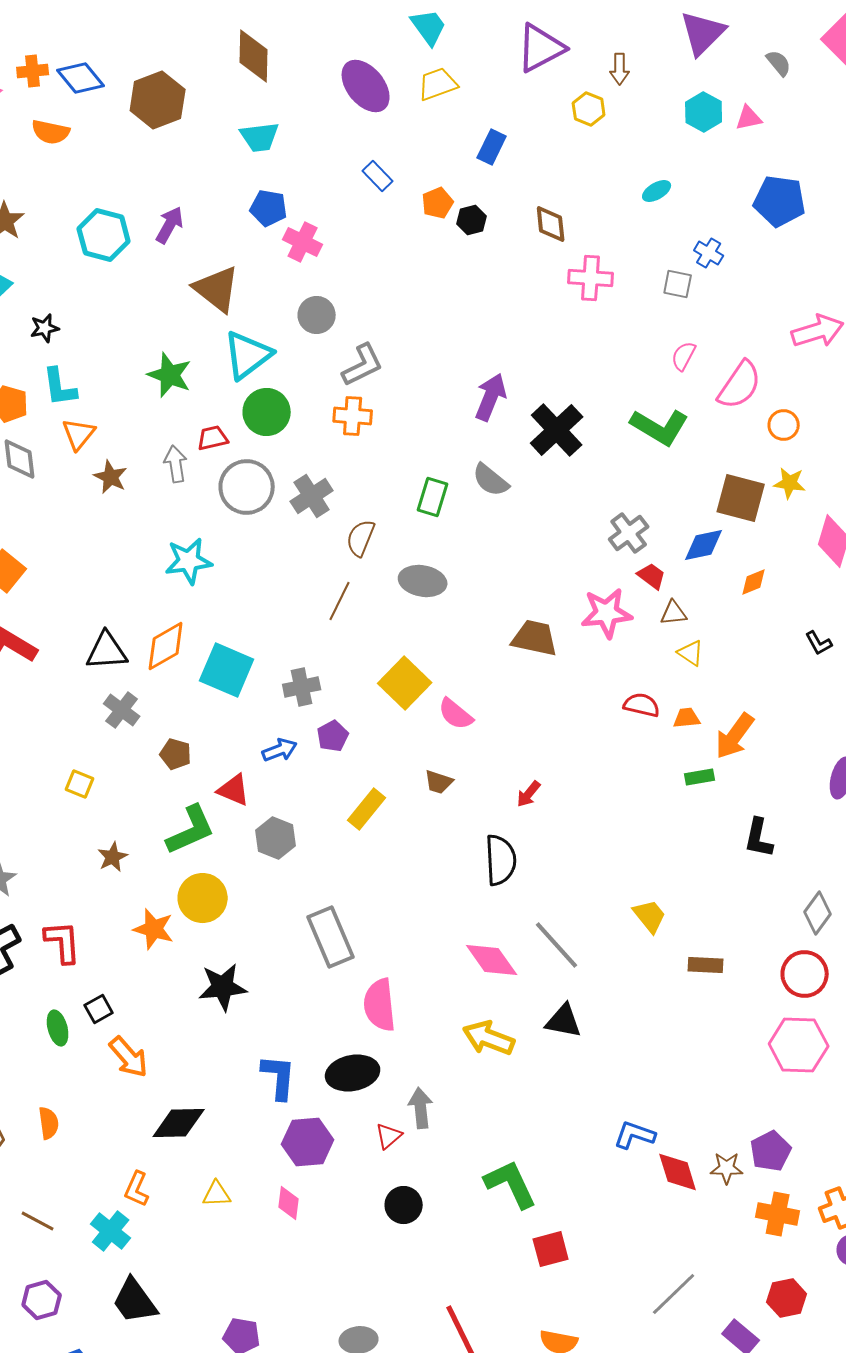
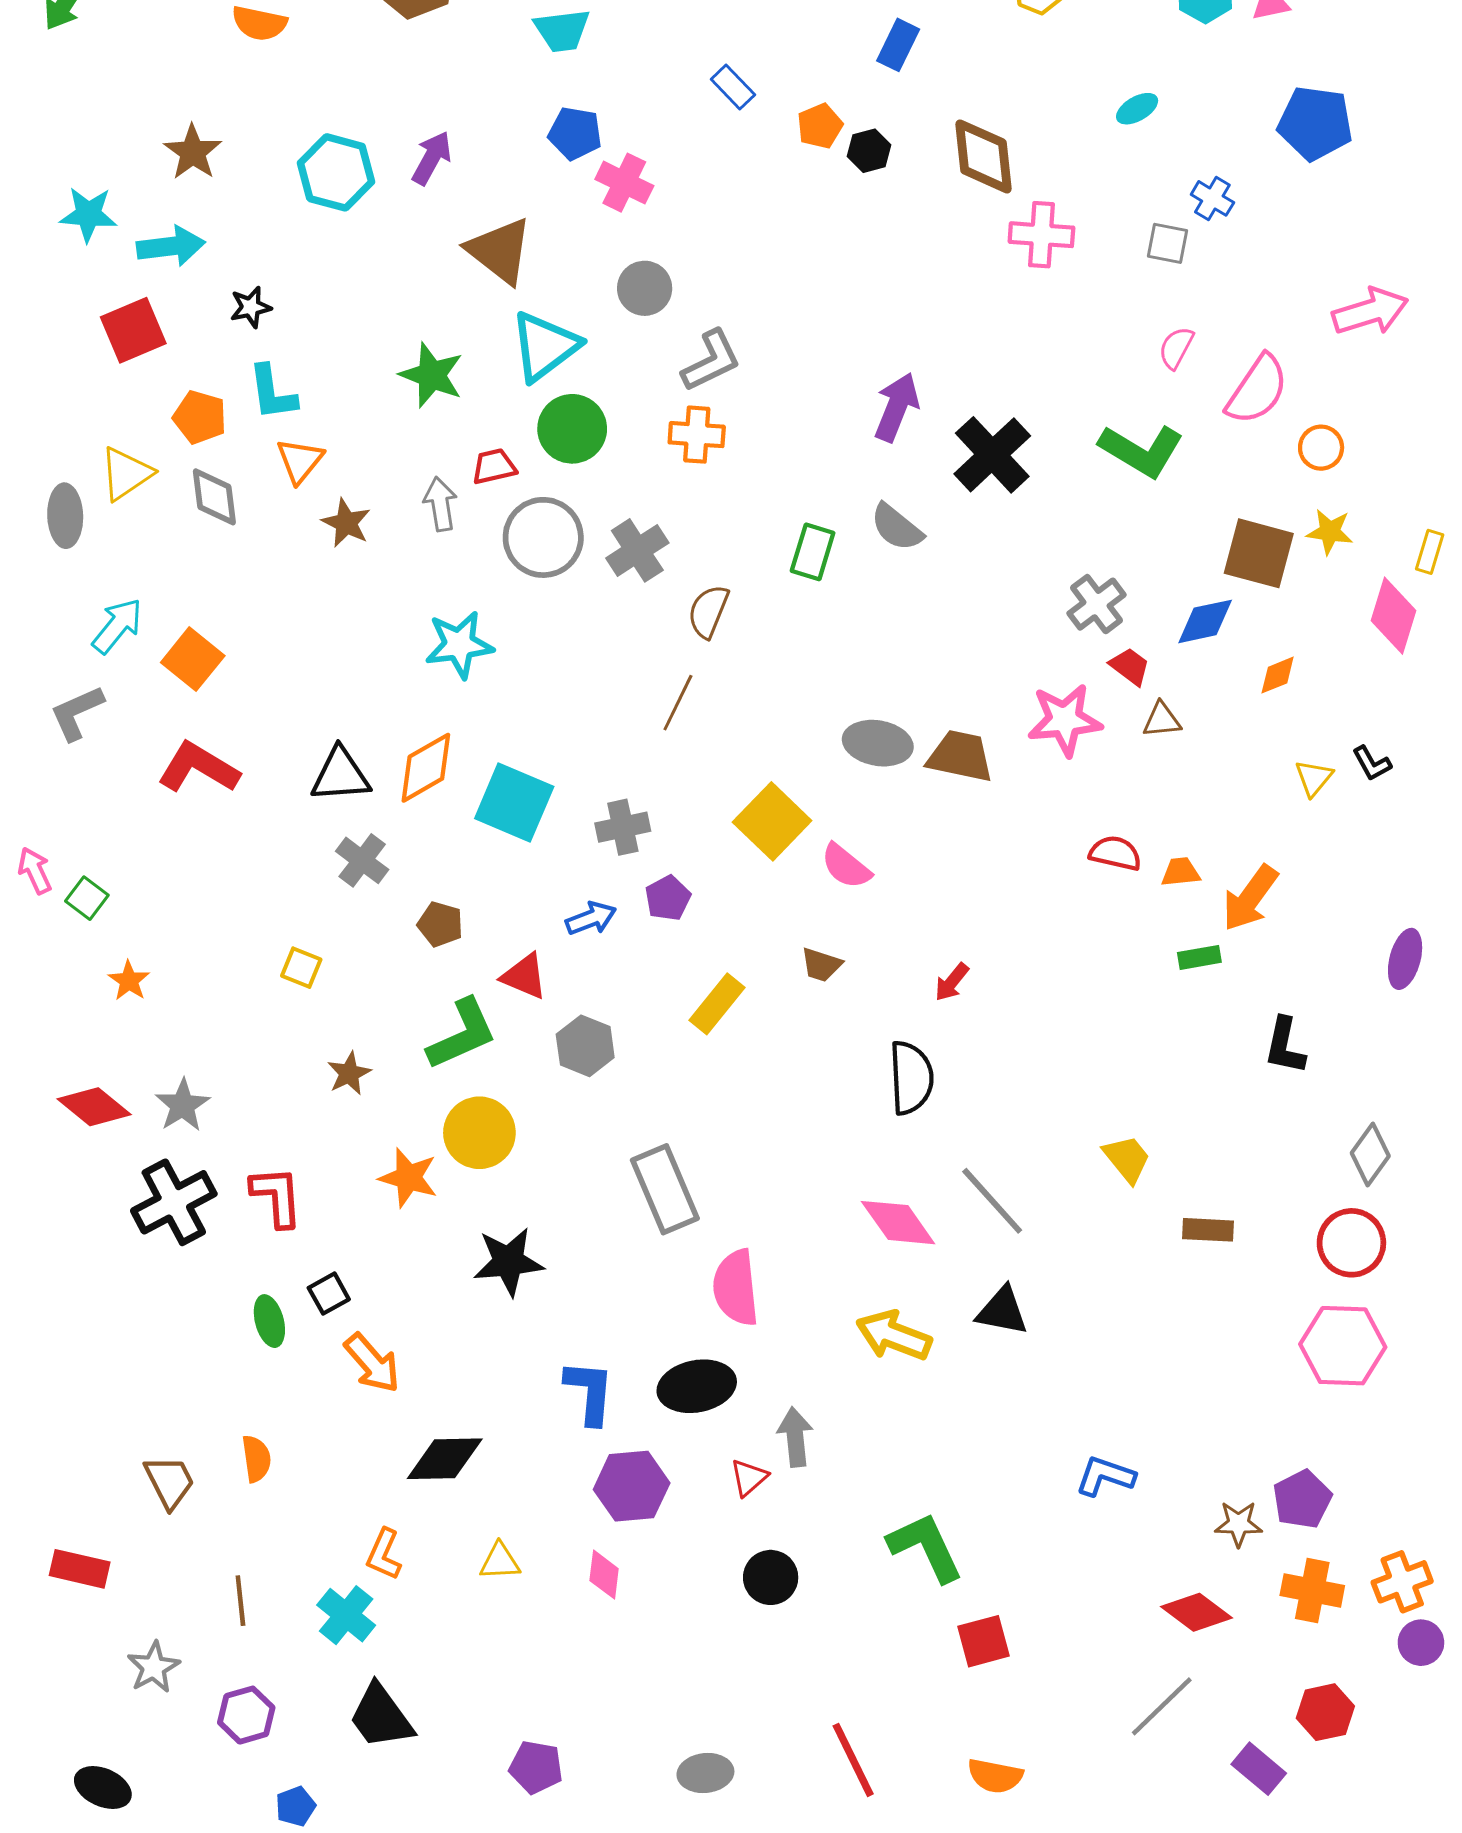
brown diamond: (551, 224) -> (984, 156), size x1.4
gray ellipse: (423, 581) -> (878, 743), moved
yellow triangle: (691, 653) -> (1314, 778), moved, turned 36
red diamond: (678, 1172) -> (1196, 1612), moved, turned -36
brown line: (38, 1221) -> (240, 1601), turned 56

